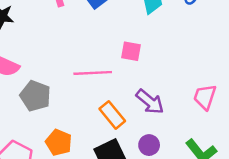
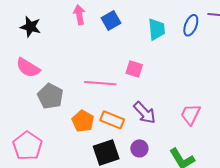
orange rectangle: (112, 115) -> (112, 120), turned -35
orange pentagon: (59, 142) -> (83, 121), moved

